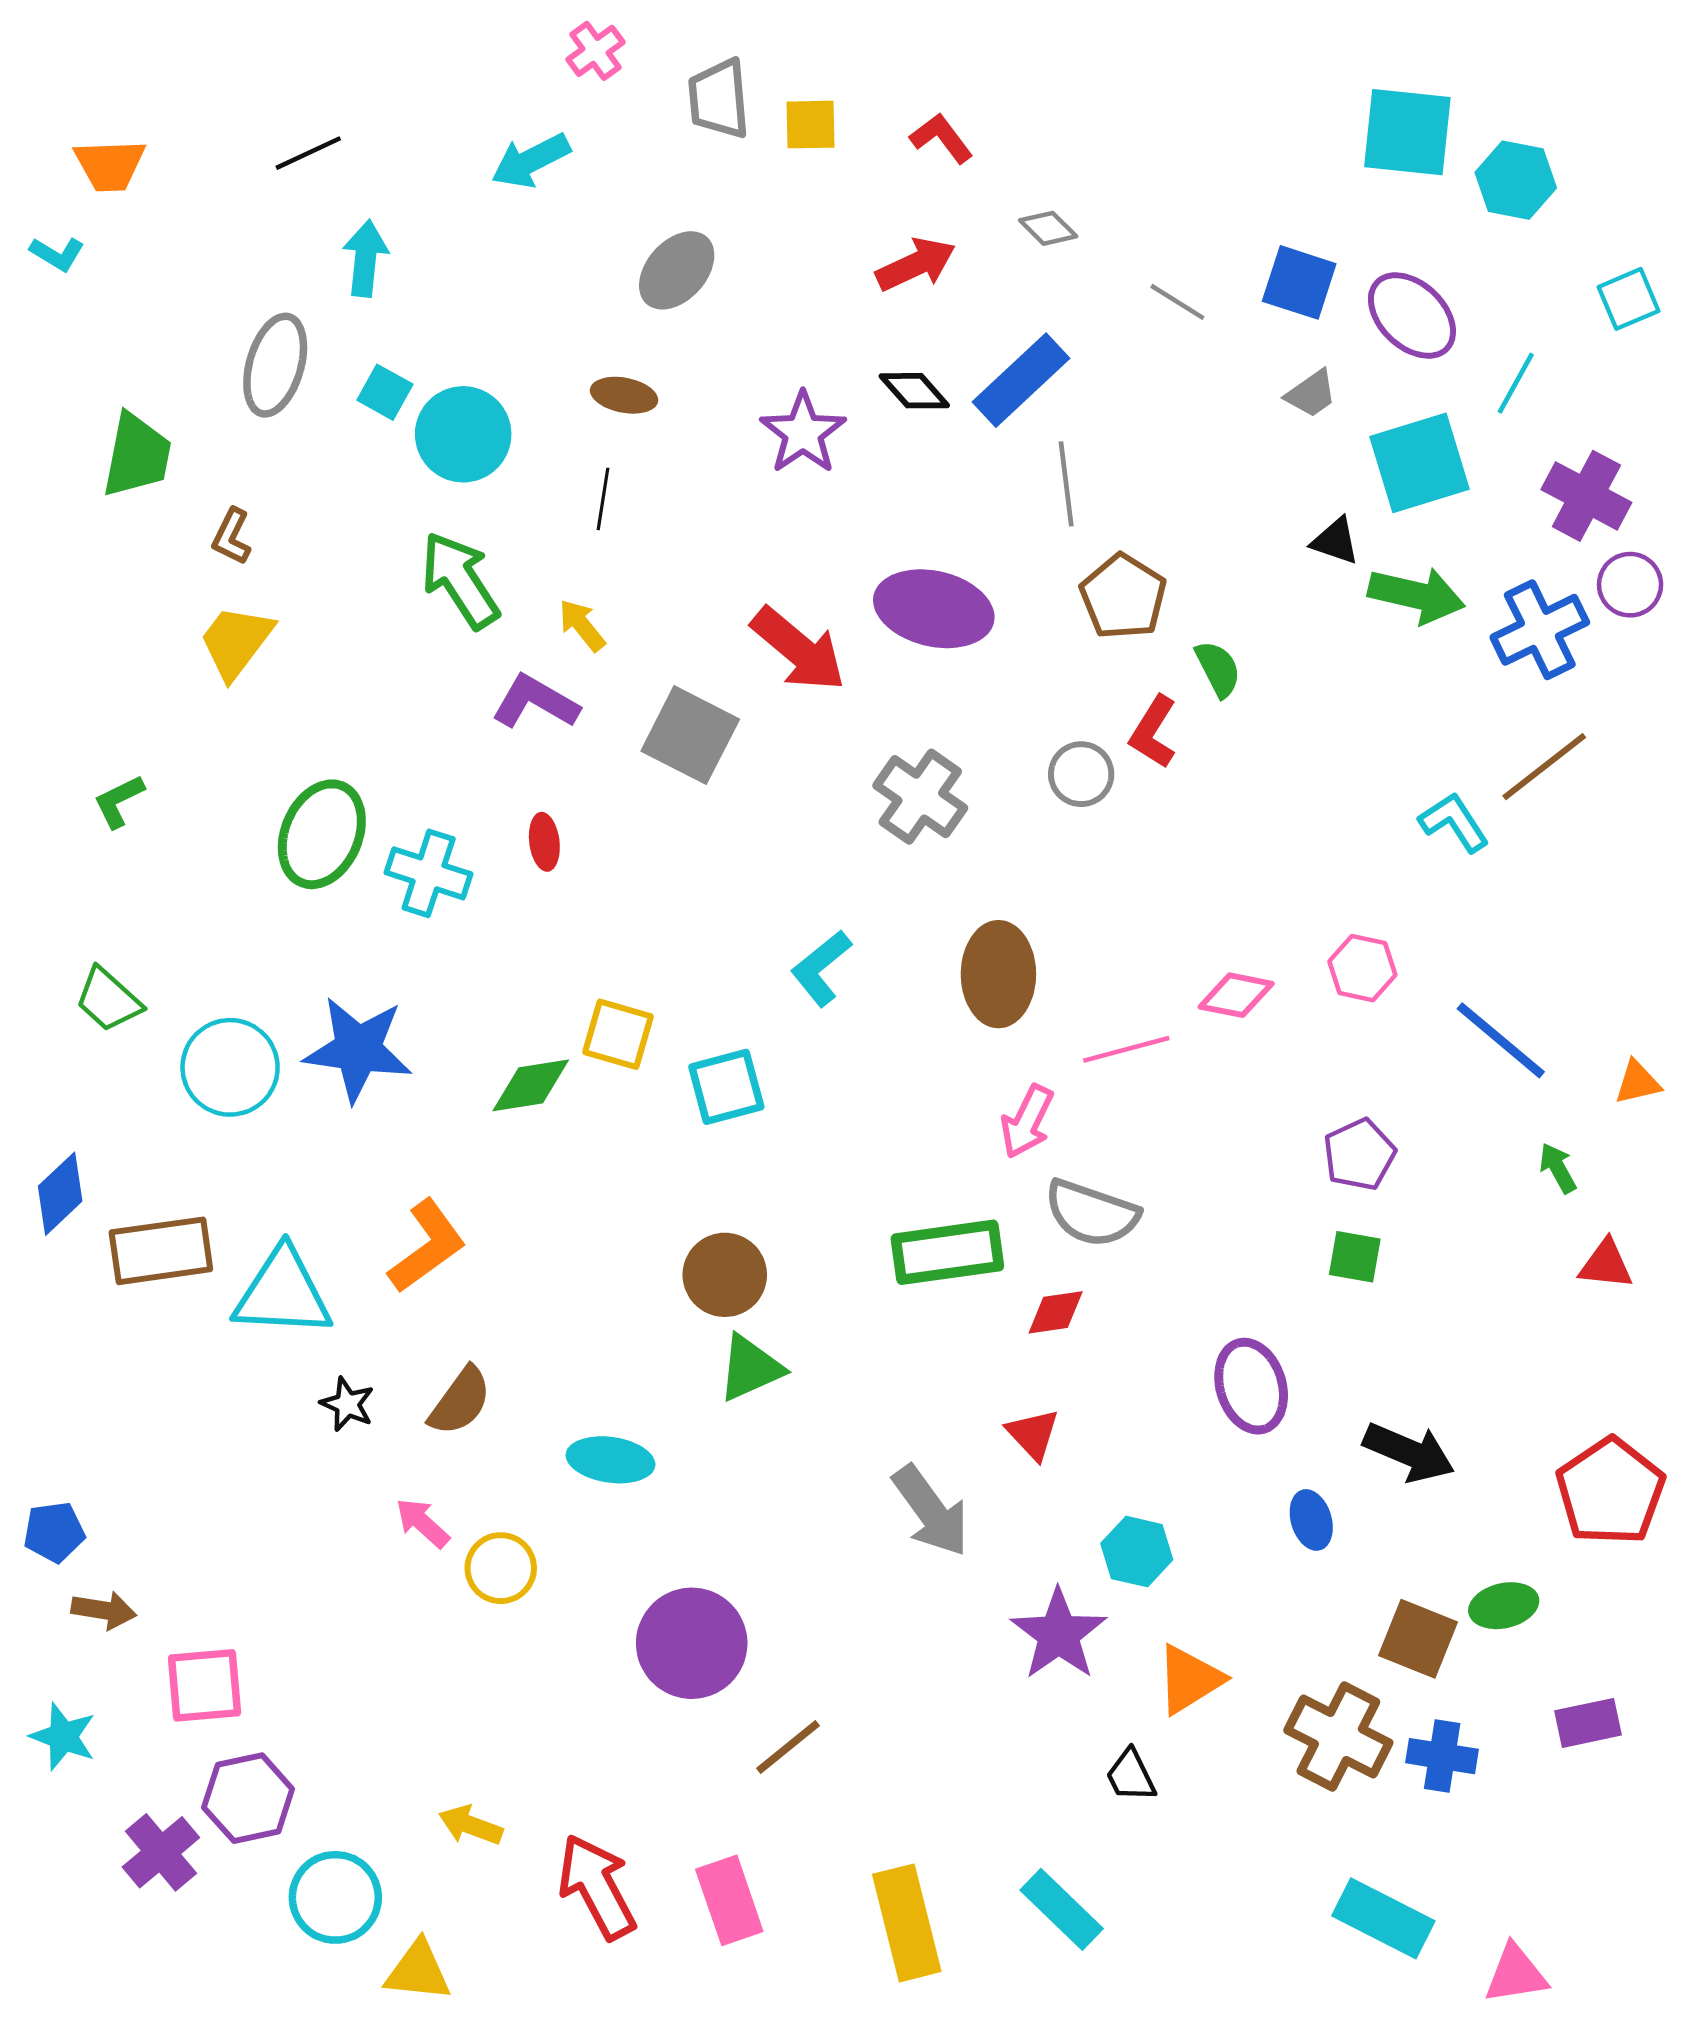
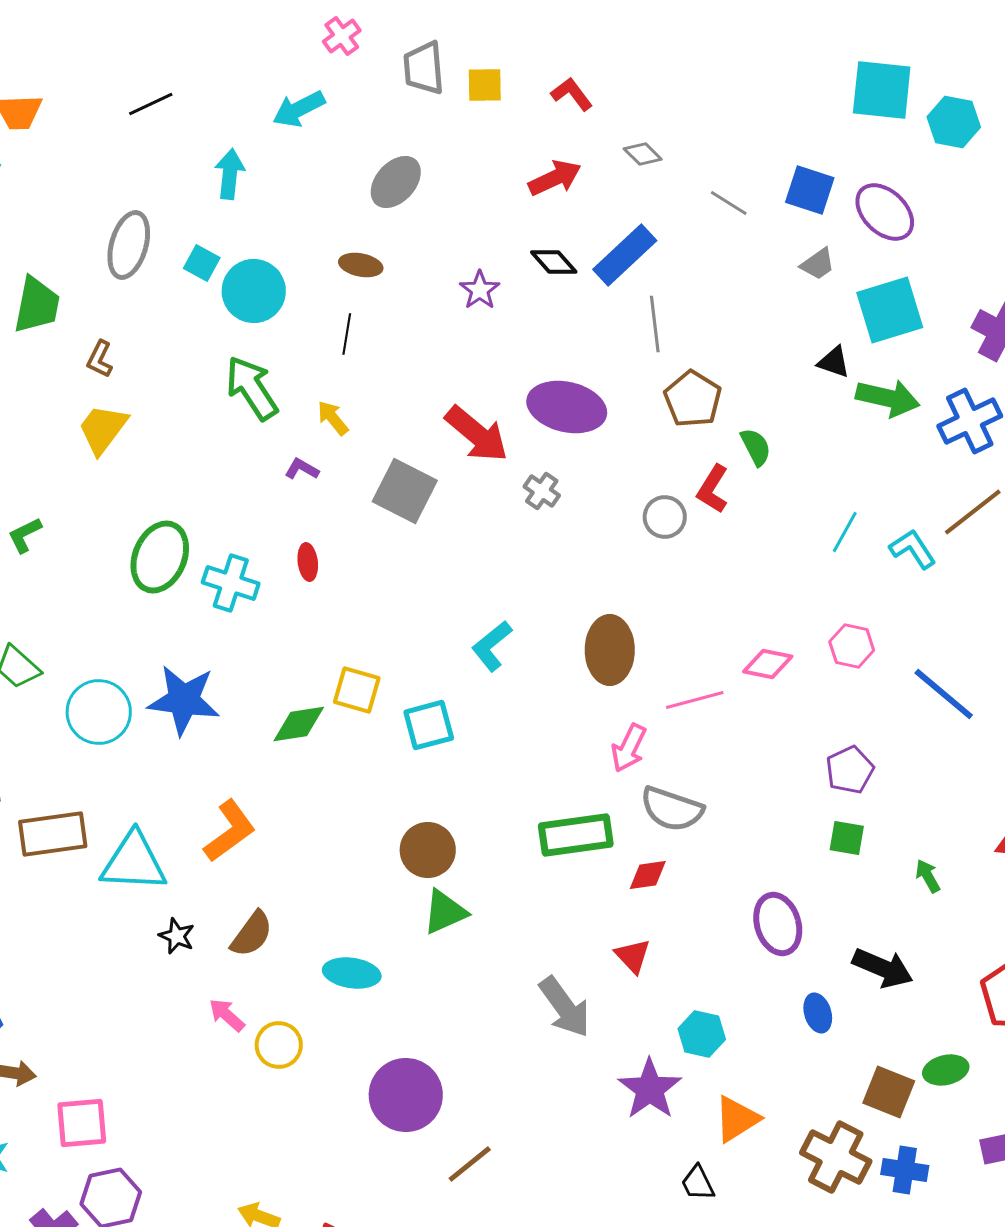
cyan arrow: (365, 258) -> (230, 174), moved
cyan line: (1516, 383) -> (845, 532), moved
purple star: (803, 433) -> (480, 290), size x0.7
purple L-shape: (535, 702) -> (302, 469), size x0.6
gray cross: (920, 797) -> (542, 491), moved, size x0.6
green arrow: (1558, 1168) -> (928, 876), moved

